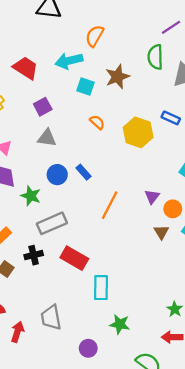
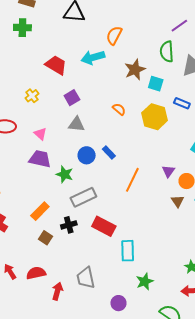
cyan square: (85, 87) -> (156, 84), moved
green star: (120, 324) -> (145, 281), turned -30

